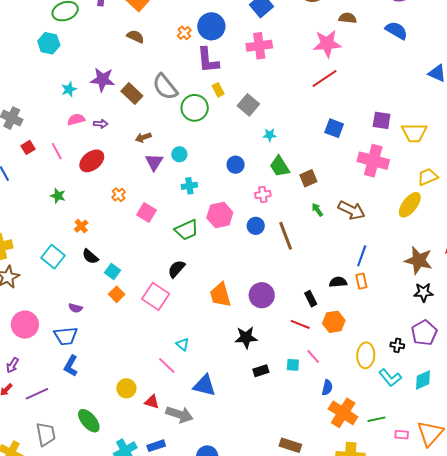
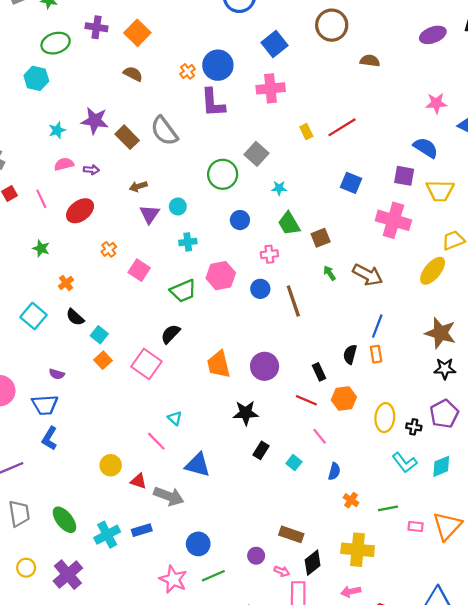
blue semicircle: (396, 31) -> (426, 148), moved
pink star: (327, 44) -> (436, 103), moved, size x0.7
yellow rectangle: (218, 90) -> (306, 132), moved
green circle: (195, 108) -> (223, 174), moved
black semicircle: (338, 282) -> (350, 354), turned -72
yellow ellipse: (366, 355) -> (385, 418), moved
cyan square: (293, 365) -> (294, 463), moved, turned 32
black rectangle: (261, 371) -> (261, 450), turned -42
orange cross: (343, 413) -> (351, 500), size x0.5
green ellipse: (89, 421) -> (64, 520), moved

